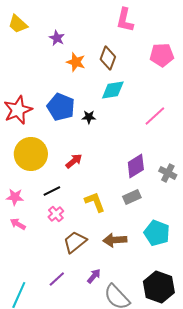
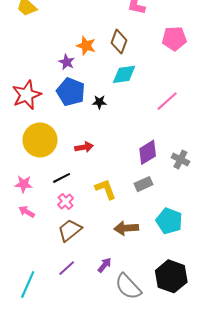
purple star: (57, 38) -> (67, 62), moved
red arrow: (74, 161) -> (84, 147), turned 30
brown trapezoid: (75, 242) -> (70, 230), moved

